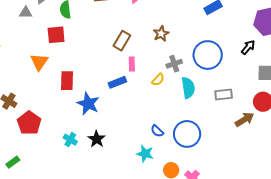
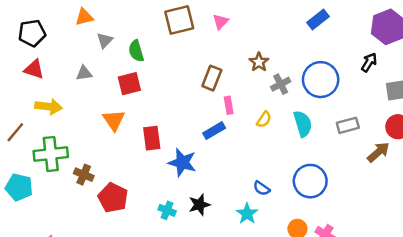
gray triangle: (26, 13) -> (84, 73), moved
gray cross: (174, 64) -> (281, 84), moved
blue semicircle: (157, 131) -> (262, 188), moved
black star: (97, 139) -> (199, 205), turned 30
cyan star: (145, 154) -> (247, 214), moved, turned 30

